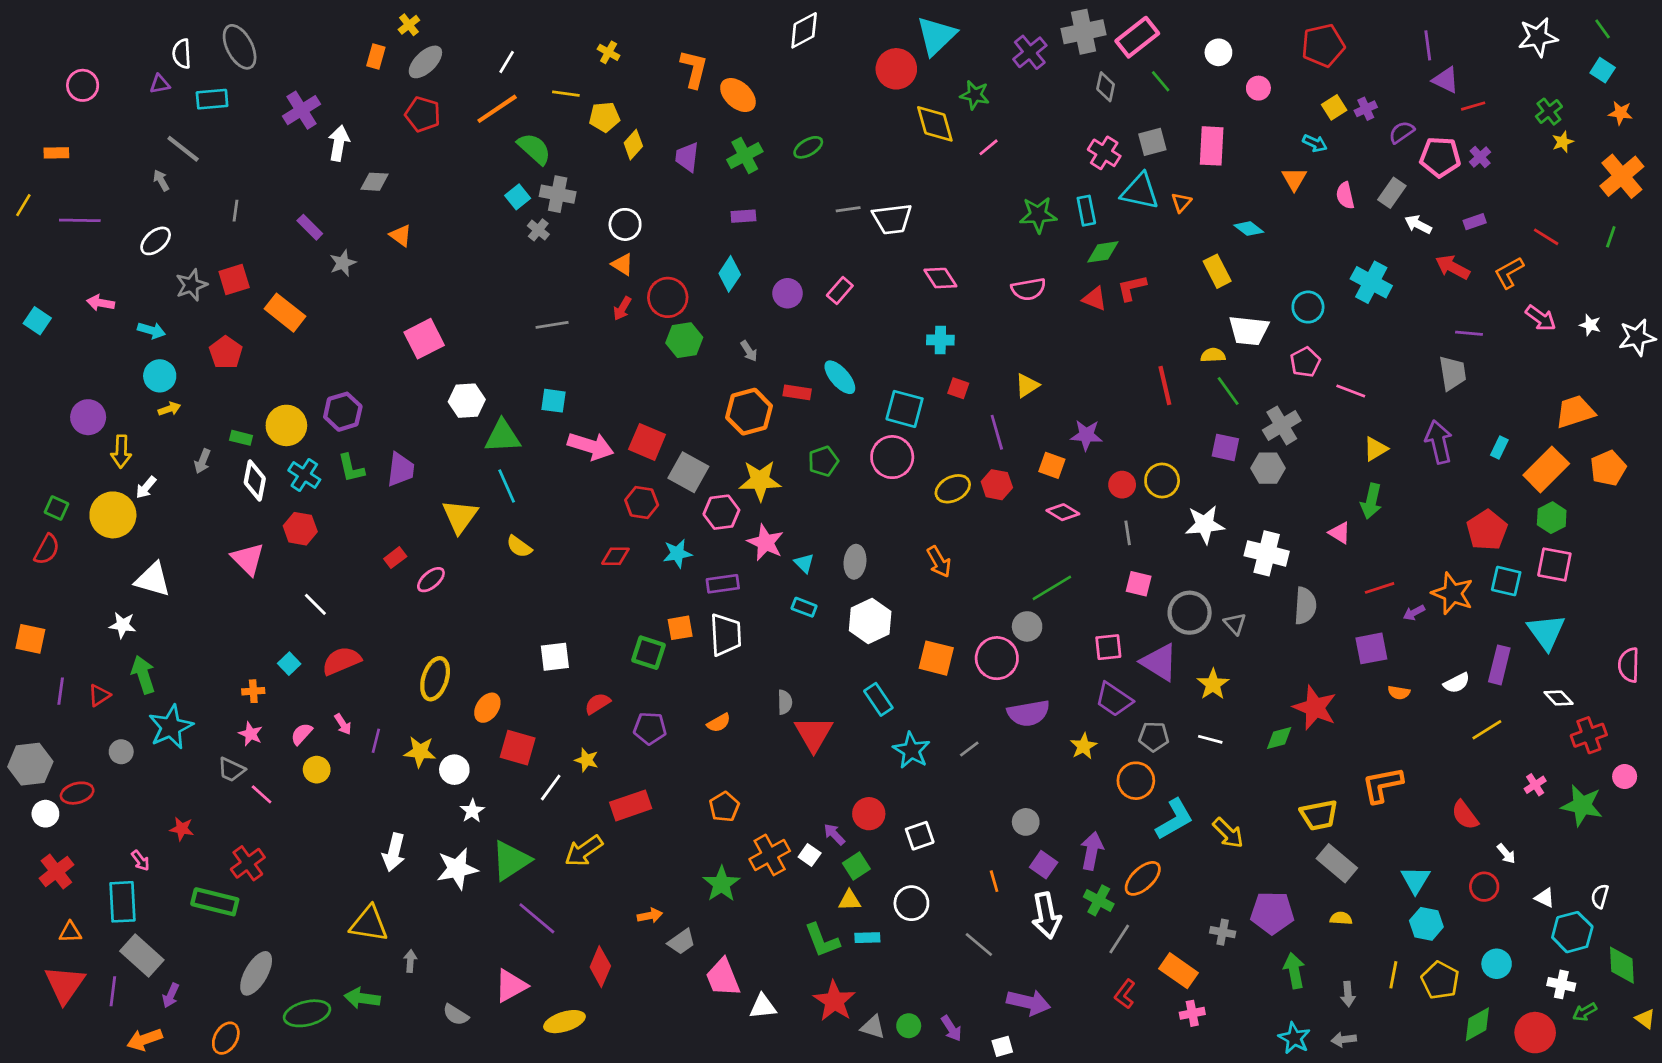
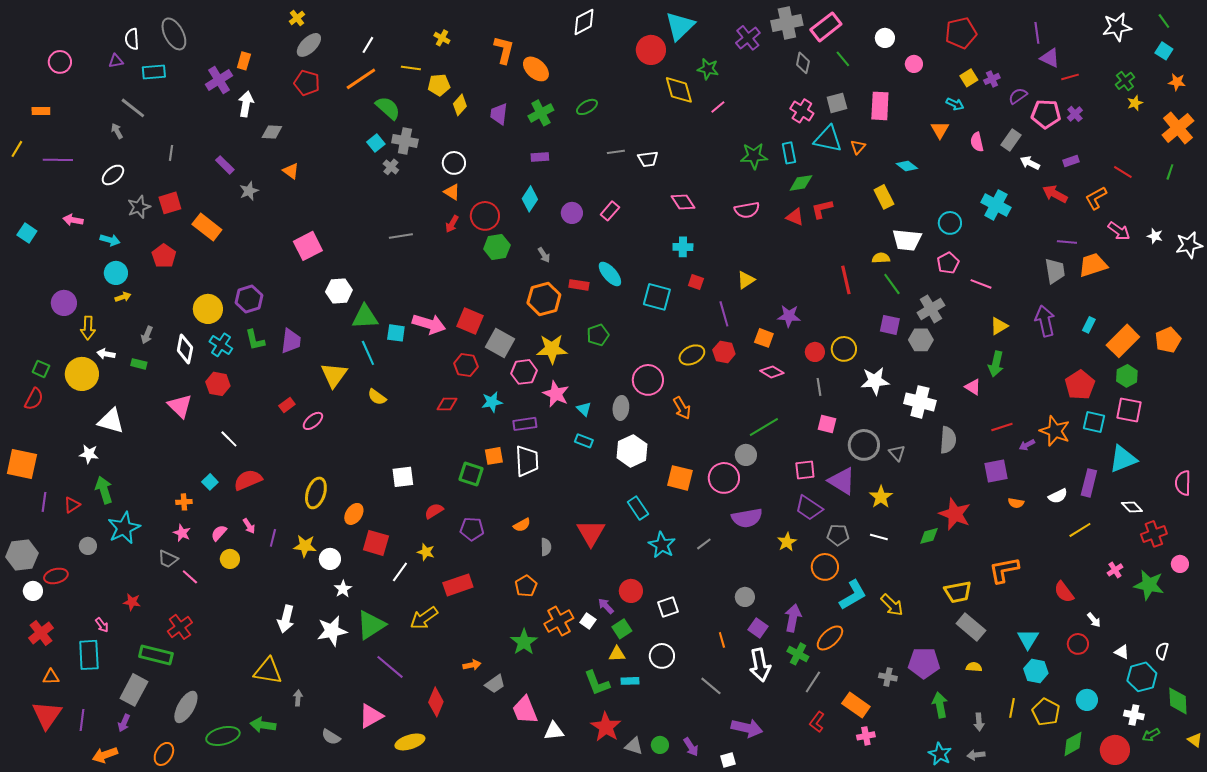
orange rectangle: (376, 56) -> (244, 61), moved
white trapezoid: (892, 219) -> (648, 159), size x0.7
cyan square: (553, 401) -> (396, 333), moved
orange trapezoid: (1575, 412) -> (1093, 265), moved
green rectangle: (241, 438) -> (139, 364), moved
pink circle: (892, 457) -> (648, 380), moved
white arrow: (146, 487) -> (106, 354), turned 60
cyan triangle: (1546, 632) -> (1123, 459), turned 44
orange square: (30, 639) -> (22, 464), size x1.4
gray semicircle: (785, 702) -> (546, 547), moved
gray rectangle: (142, 955) -> (134, 690), moved, turned 76

